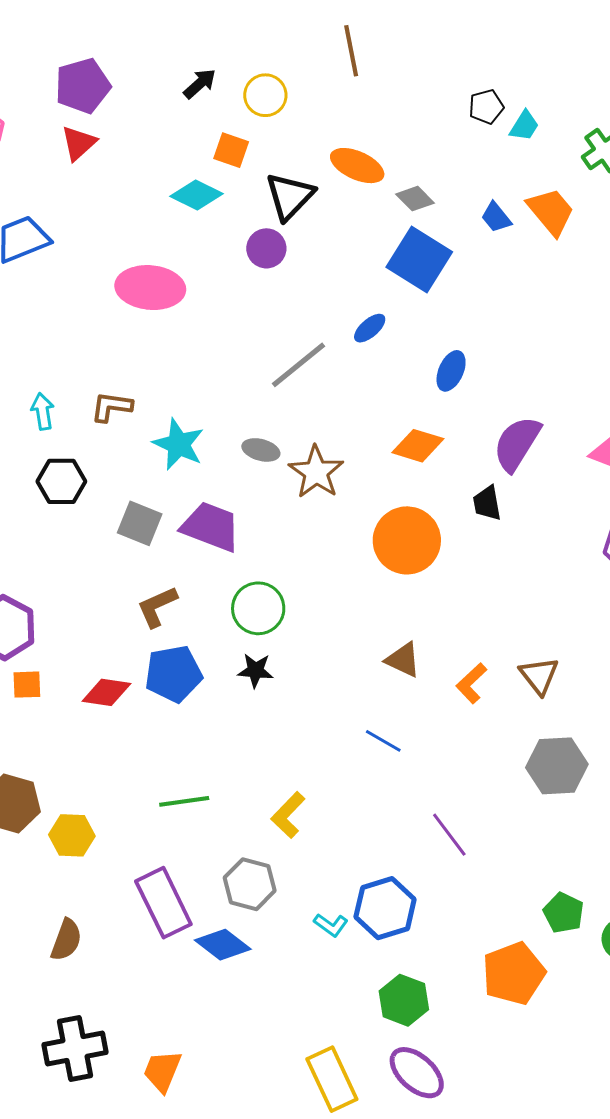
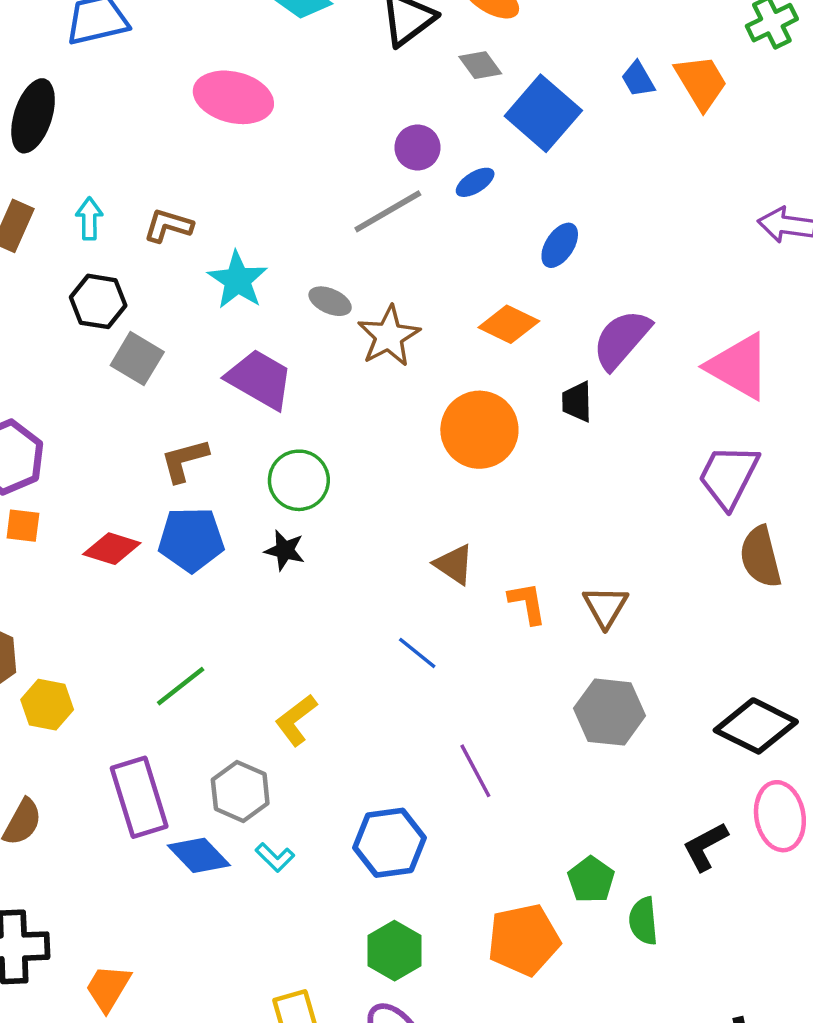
gray diamond: (415, 199) -> (480, 65), moved
purple circle: (266, 248) -> (417, 148), moved
gray square: (140, 523) -> (137, 359), moved
orange L-shape: (471, 683) -> (527, 603), turned 114
green line: (184, 801) -> (181, 686), turned -39
cyan L-shape: (331, 925) -> (275, 857), moved

